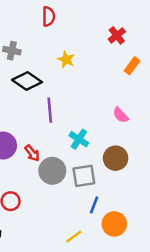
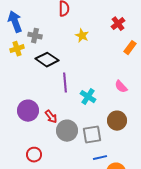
yellow star: (66, 59) -> (82, 36), moved
cyan cross: (79, 139) -> (88, 97), moved
blue line: (94, 205) -> (100, 158), turned 56

